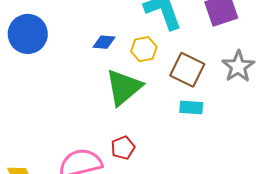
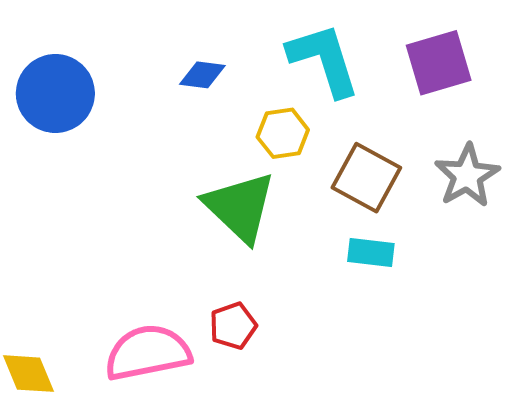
blue diamond: (104, 42) -> (202, 75), moved
green triangle: (124, 87) -> (240, 207), turned -39

